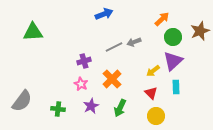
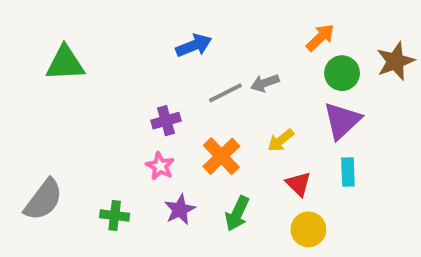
blue arrow: (104, 14) -> (194, 45), moved
yellow arrow: (153, 71) -> (281, 140), moved

